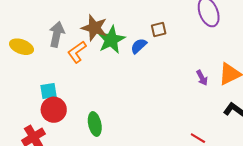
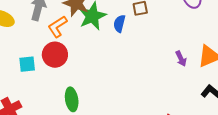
blue semicircle: (139, 46) -> (119, 24), turned -36
red circle: (54, 110) -> (55, 55), moved

